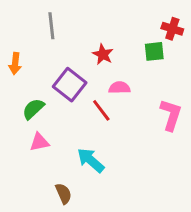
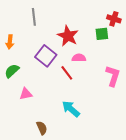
red star: (103, 54) -> (68, 36), size x1.5
green semicircle: (33, 109) -> (12, 71), moved
cyan arrow: (91, 160) -> (71, 109), moved

